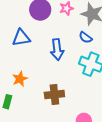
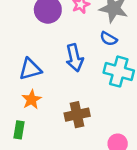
blue triangle: (21, 38) -> (30, 69), moved

